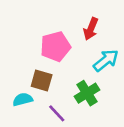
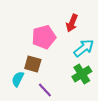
green cross: (87, 93) -> (82, 74), moved
cyan semicircle: (23, 99) -> (18, 79), turned -49

